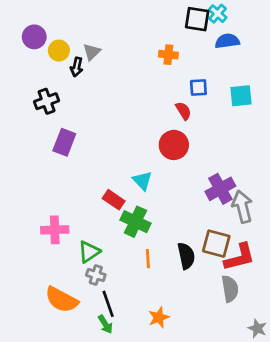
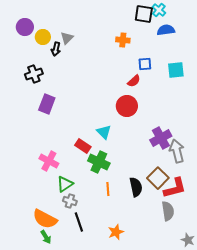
red semicircle: (183, 111) -> (134, 81), turned 80
pink cross: (55, 230) -> (49, 161), moved, turned 30
brown square: (216, 244) -> (158, 178), turned 30
green arrow: (105, 324) -> (46, 237), moved

